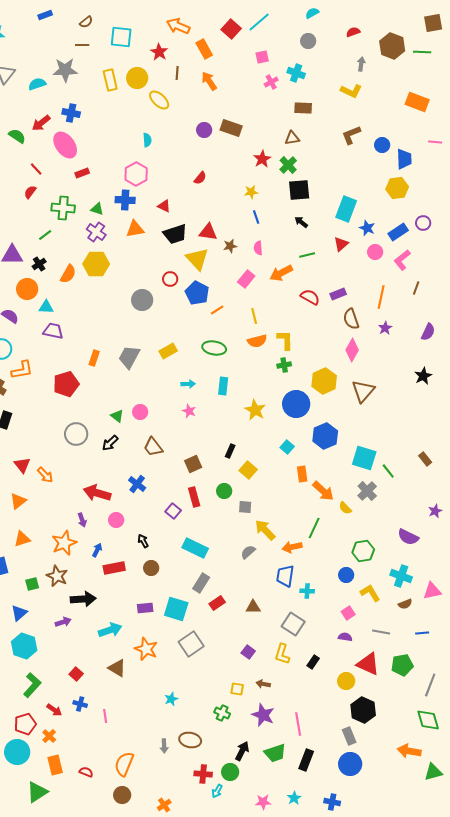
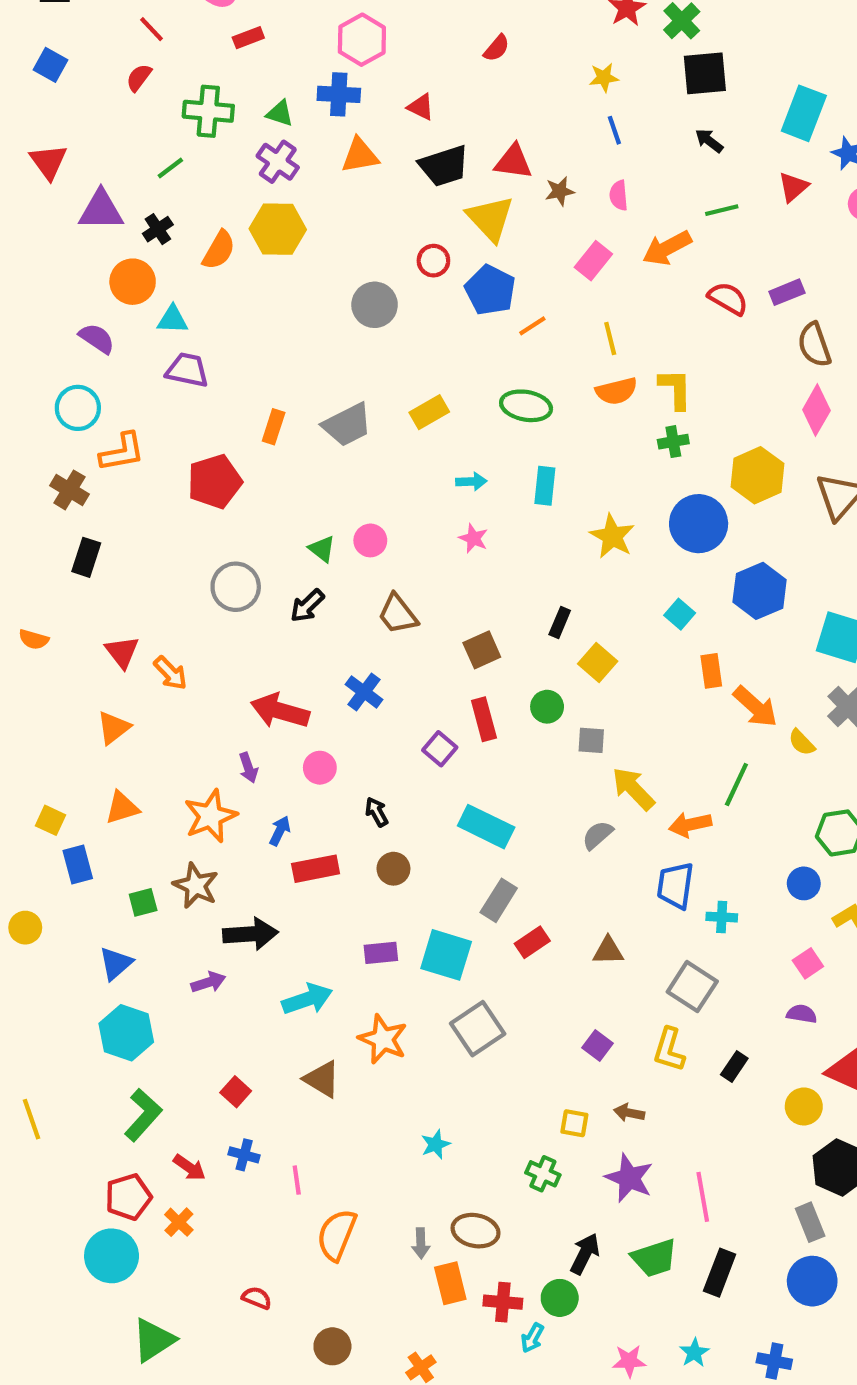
gray trapezoid: (129, 357) -> (347, 425), turned -145
orange semicircle: (124, 764) -> (337, 1235), moved
orange rectangle: (55, 765) -> (450, 1283), moved

